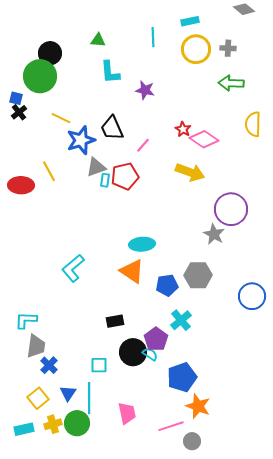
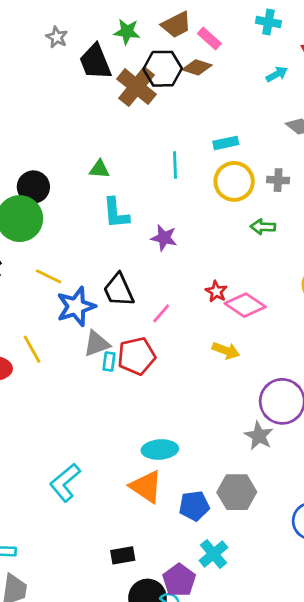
green arrow: (231, 83) -> (263, 227), moved, size x0.7
yellow arrow: (190, 172) -> (226, 351), size x0.7

